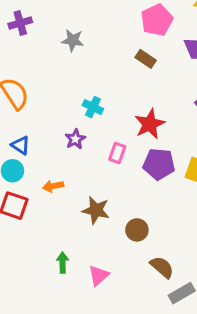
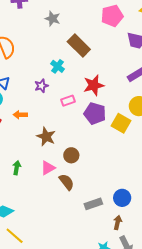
brown rectangle: (146, 59) -> (79, 45), moved, size x1.6
pink rectangle: (117, 153) -> (68, 101), turned 40
brown semicircle: (162, 267) -> (67, 182), moved
pink triangle: (99, 275) -> (48, 168), moved

